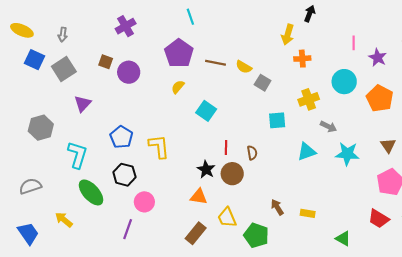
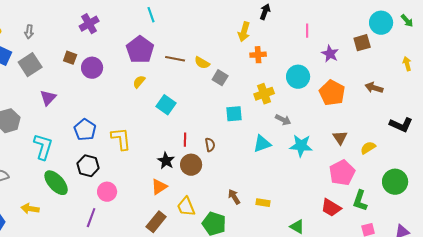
pink line: (354, 43) -> (307, 31), moved
orange triangle: (199, 197) -> (159, 187), turned -42
yellow arrow: (64, 220) -> (30, 209), turned -30

